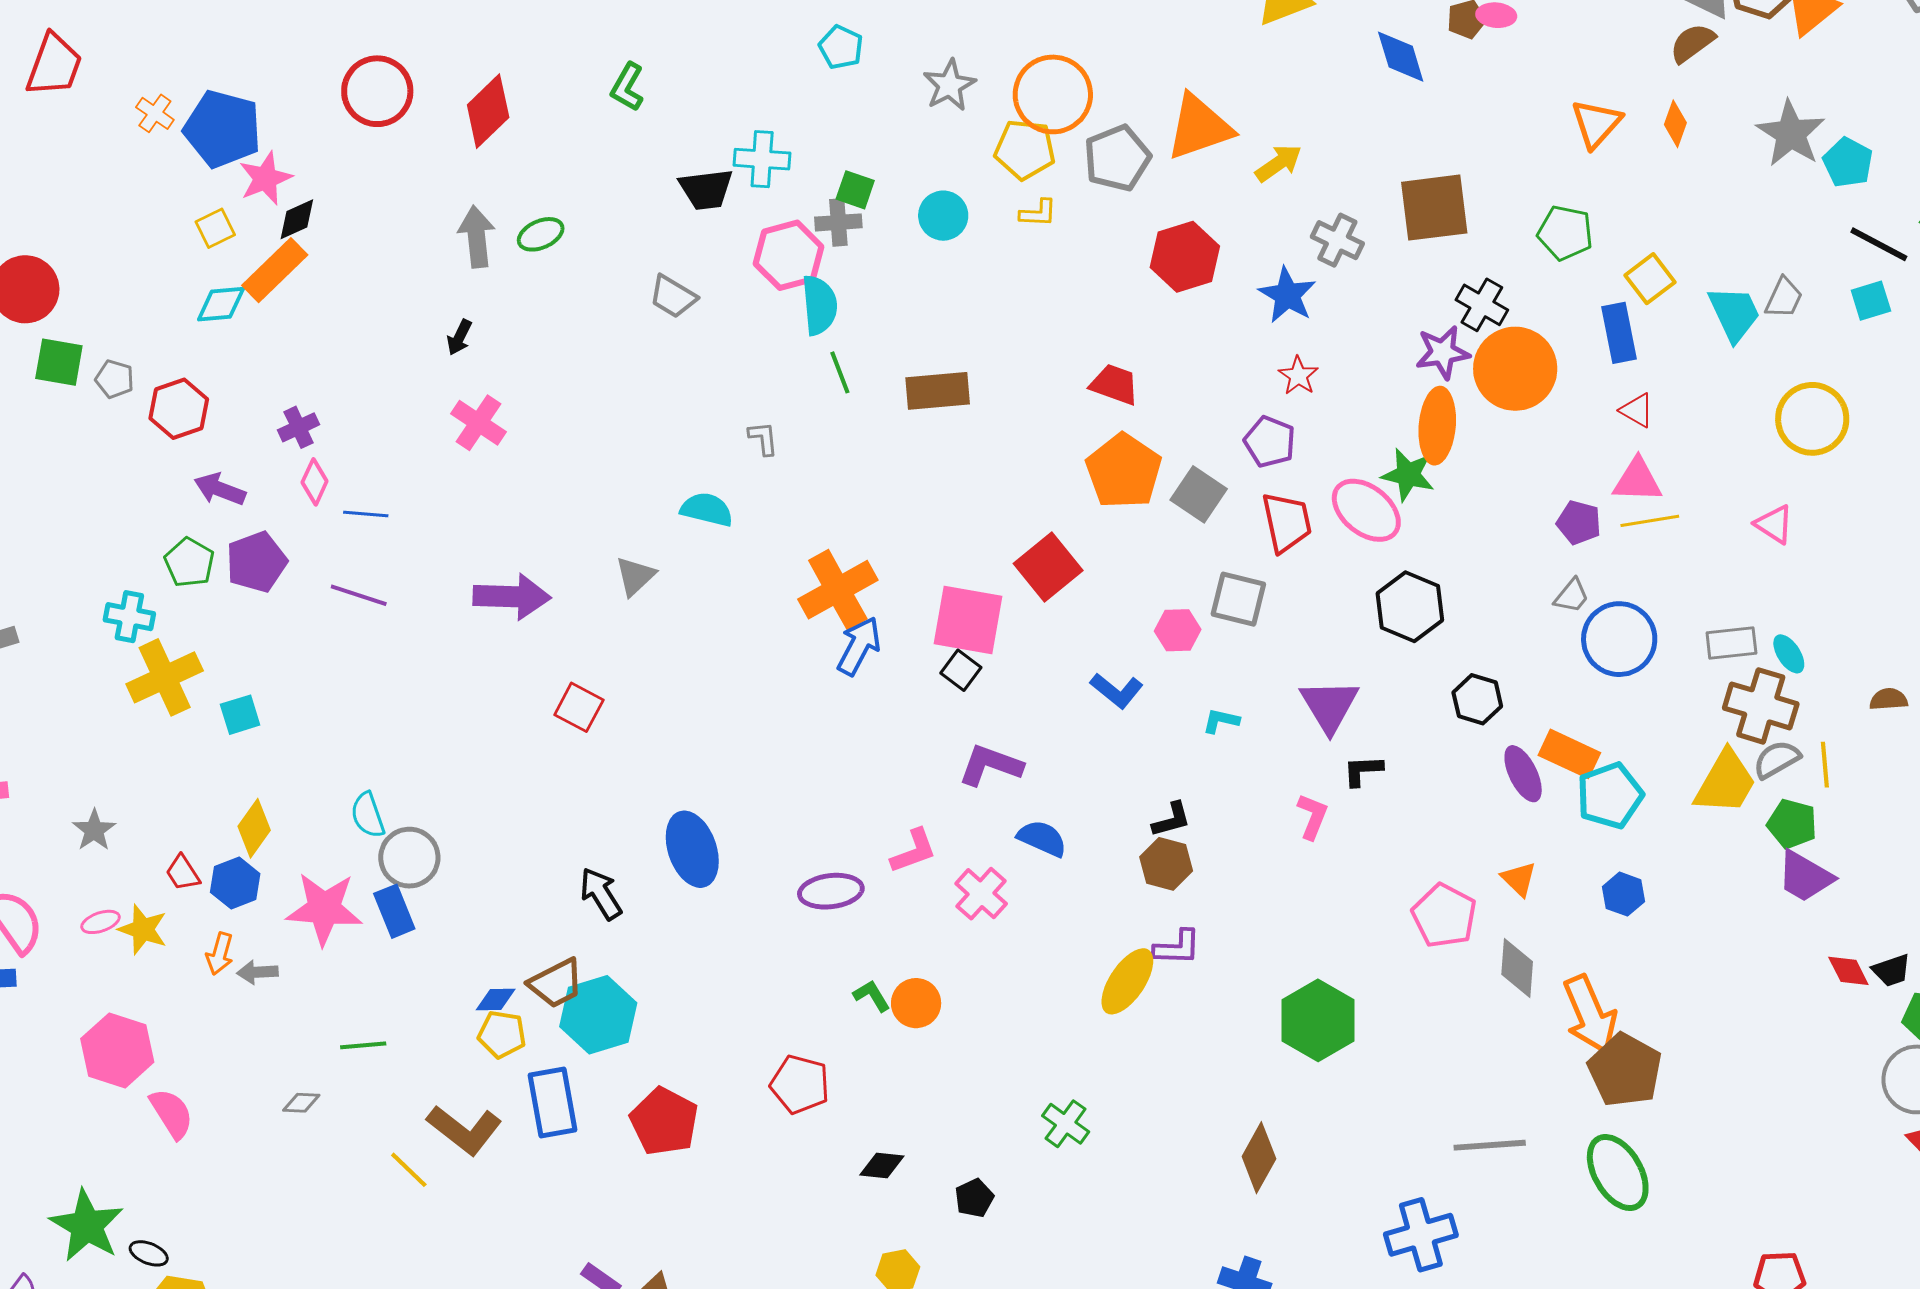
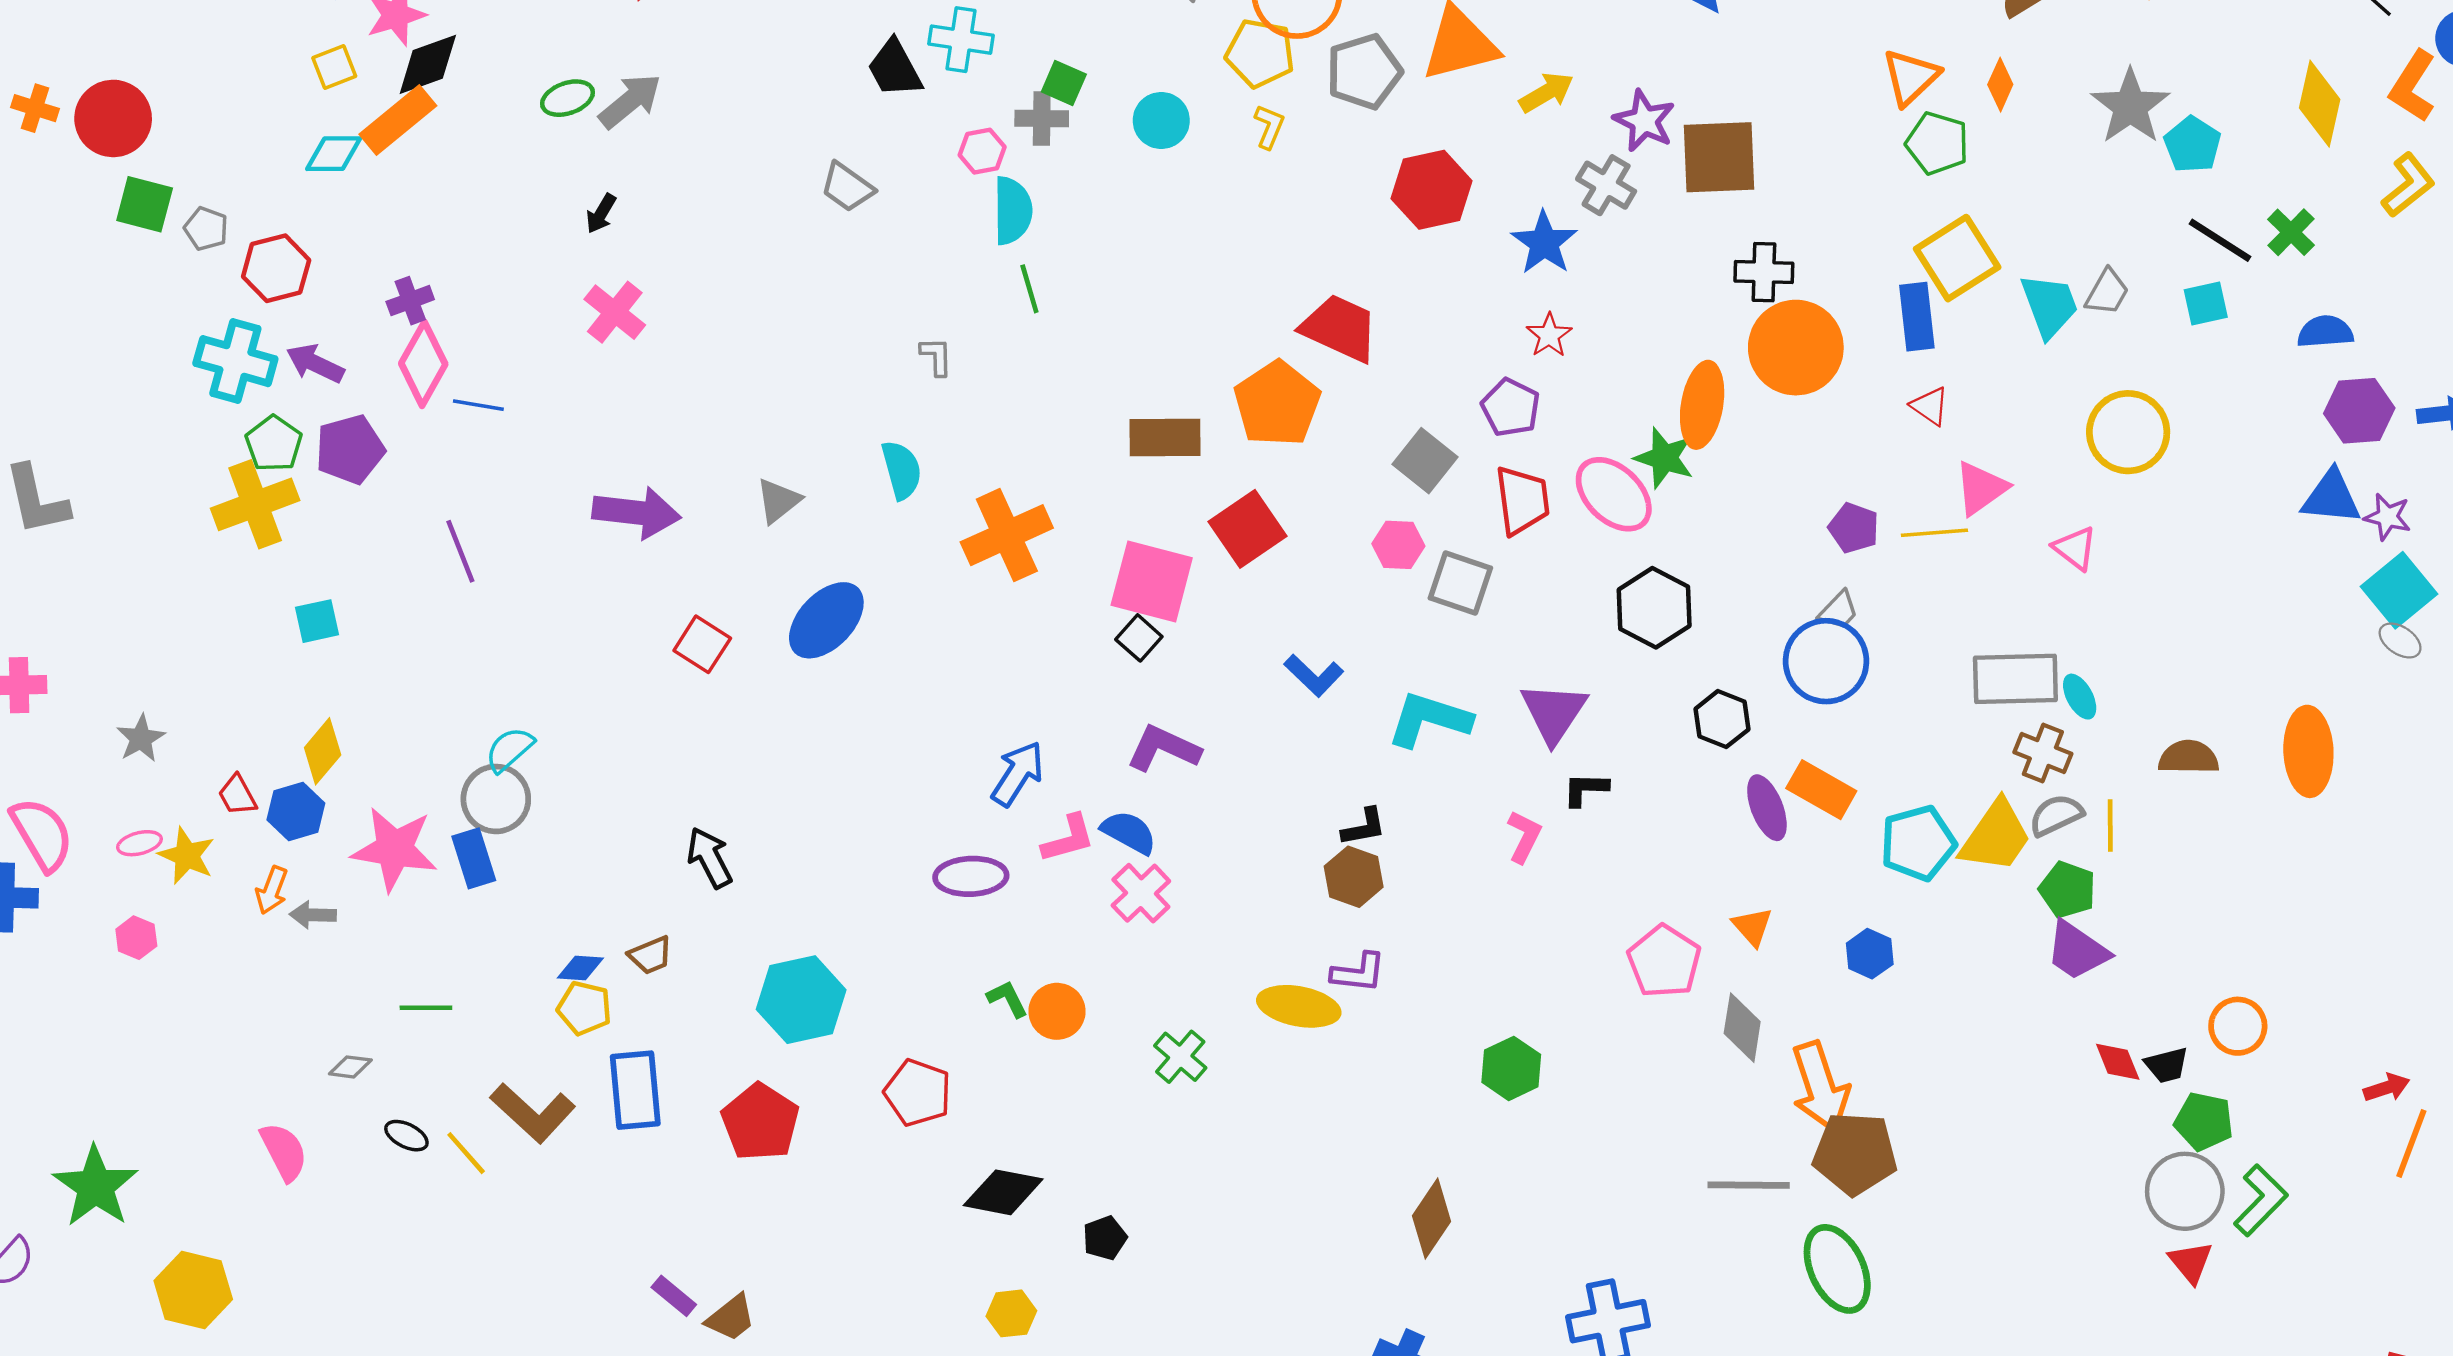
black trapezoid: (706, 189) -> (895, 69), turned 64
yellow L-shape: (1038, 213) -> (1269, 127), turned -75
black diamond: (297, 219) -> (428, 64), size x1.4
green pentagon: (1565, 233) -> (1937, 143), moved
green ellipse: (541, 234) -> (568, 98), moved
gray arrow: (477, 237) -> (630, 101), turned 52
pink hexagon: (789, 255) -> (982, 151), size x0.6
yellow square: (1650, 279) -> (1957, 258), size x1.5
black cross: (1482, 305) -> (1764, 272), turned -33
purple star: (1443, 352) -> (1644, 121), moved, turned 30
red trapezoid: (1115, 384) -> (1340, 328), size x1.4
brown rectangle: (938, 391) -> (1165, 437), moved
orange pentagon: (1124, 471) -> (1277, 404), moved
pink triangle: (1637, 480) -> (1981, 488), moved, turned -42
pink diamond: (315, 482) -> (423, 364), size x1.6
cyan semicircle: (707, 509) -> (902, 470), moved, turned 56
purple line: (359, 595) -> (460, 551), moved, turned 46
cyan cross: (129, 617) -> (235, 361), moved, size x1.4
pink hexagon: (1178, 630) -> (1398, 545), moved
blue circle: (1619, 639) -> (1826, 661), moved
gray rectangle: (1731, 643) -> (2015, 679), size x1.5
blue arrow: (859, 646) -> (1018, 774), moved
yellow cross: (165, 677) -> (255, 504), moved
brown semicircle: (1889, 699) -> (2189, 757), size x1.4
brown cross: (1761, 706) -> (2043, 753), size x0.7
cyan L-shape: (1221, 721) -> (1429, 719), size x2.0
cyan pentagon: (1610, 796) -> (1918, 843), moved
cyan semicircle: (368, 815) -> (509, 749), moved, turned 63
blue semicircle: (1042, 838) -> (1129, 832), moved
blue ellipse: (692, 849) -> (826, 620), moved, turned 58
yellow ellipse: (1127, 981) -> (1299, 1006), turned 62
brown trapezoid: (556, 983) -> (651, 955), size x0.7
cyan hexagon: (598, 1015) -> (801, 1000), moved
green hexagon: (1318, 1020) -> (1511, 1068), size x0.7
pink hexagon: (117, 1050) -> (136, 938), moved, size x0.5
brown pentagon: (1625, 1070) -> (1855, 1154), turned -30
pink semicircle: (172, 1113) -> (284, 1152), moved
green cross: (1066, 1124) -> (1180, 1057), moved
gray line: (1490, 1145) -> (1749, 1185), moved
black diamond: (882, 1165) -> (1003, 1192), size x1.5
black ellipse: (149, 1253) -> (406, 1136), moved

